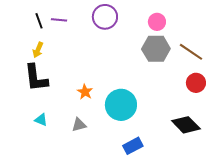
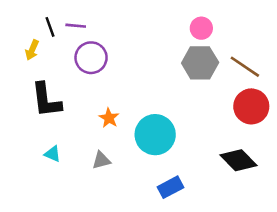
purple circle: (105, 17) -> (91, 58), moved
yellow arrow: (38, 50) -> (32, 50), moved
red circle: (196, 83) -> (251, 106), size x1.4

